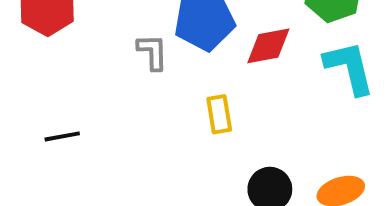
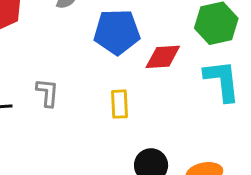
gray L-shape: (152, 52) -> (47, 93), moved

